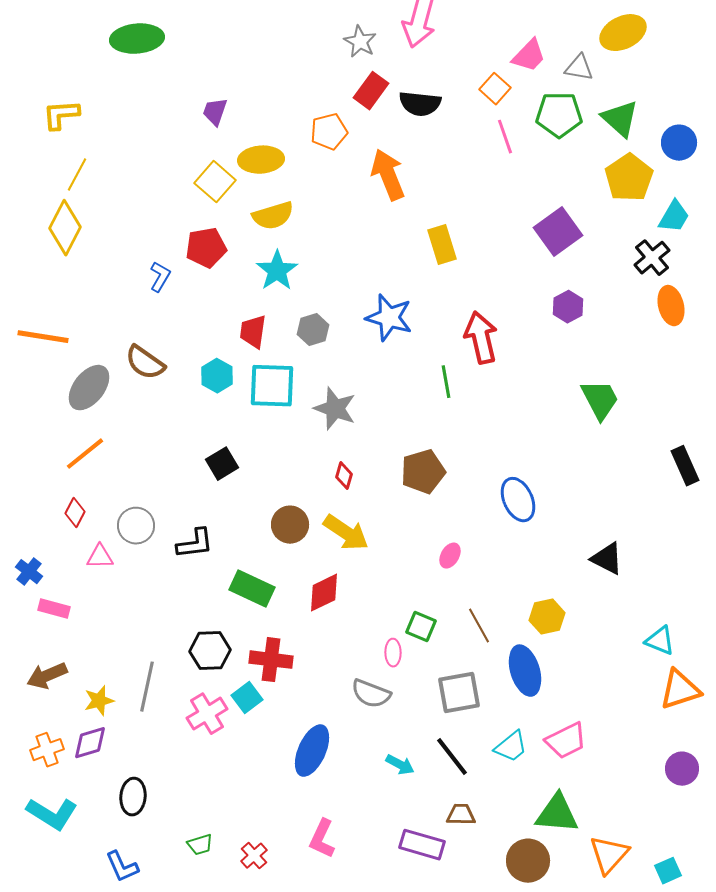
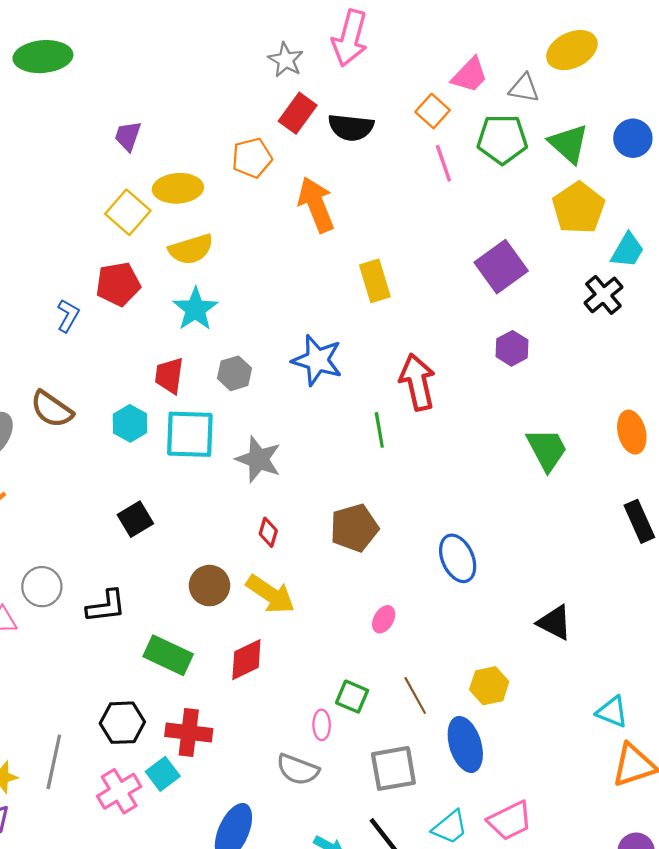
blue circle: (679, 143) -> (633, 138), moved
orange ellipse: (671, 306) -> (632, 432), moved

